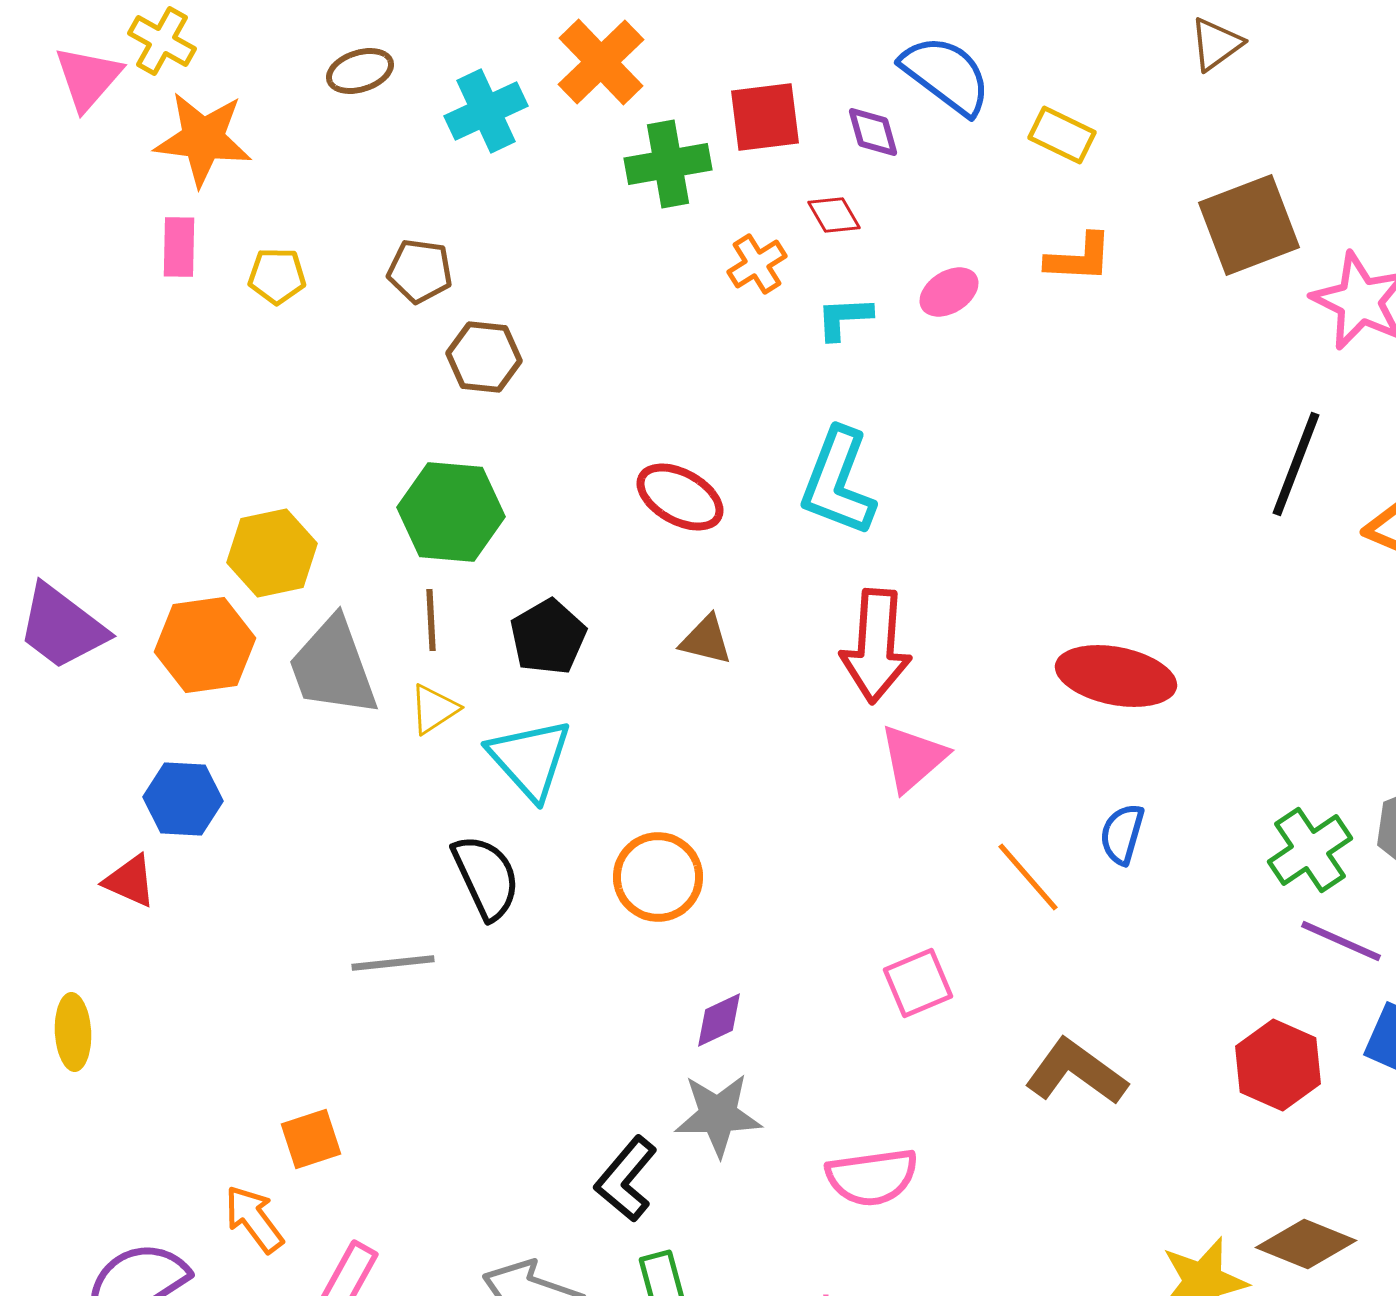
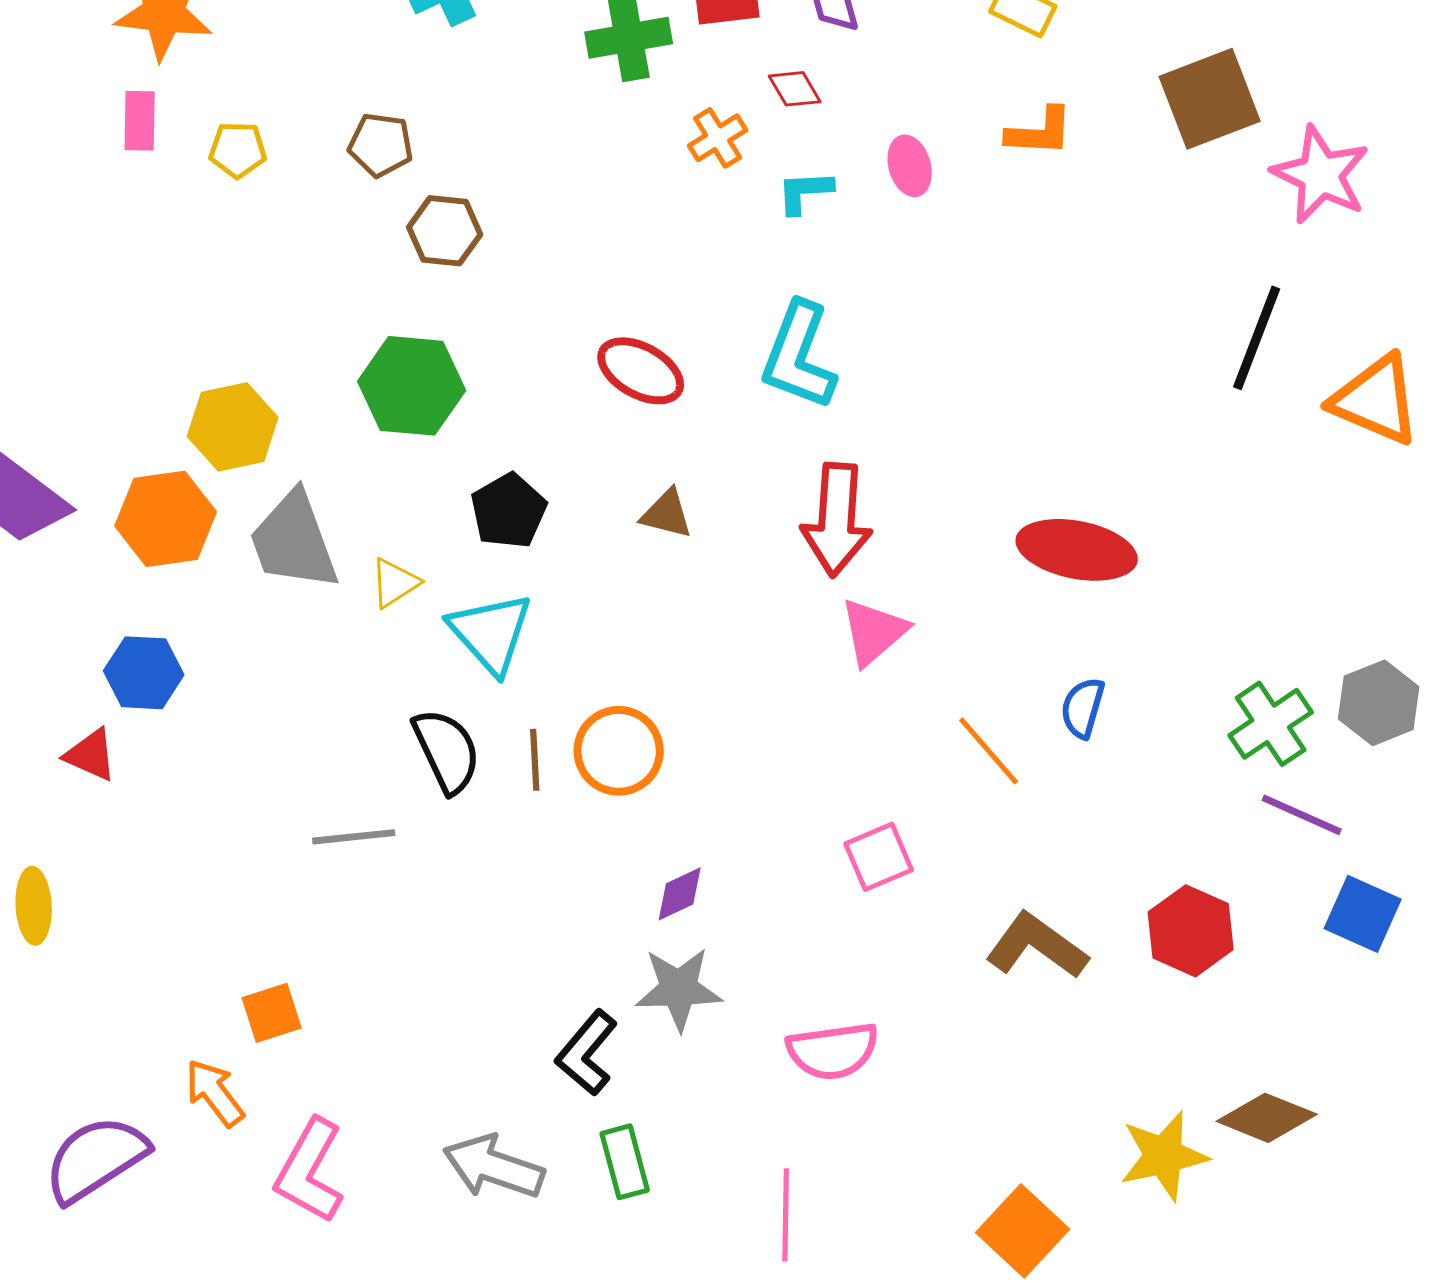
pink ellipse: (949, 292) -> (910, 166), turned -74
brown line: (431, 620) -> (535, 760), moved
red hexagon: (1278, 1065) -> (1191, 931), moved

